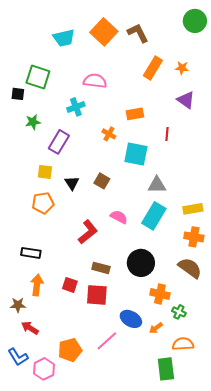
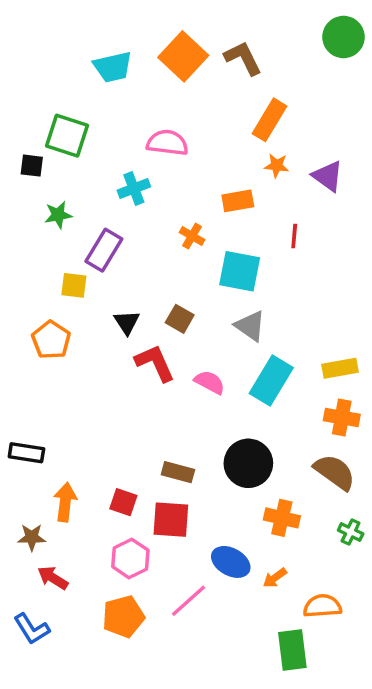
orange star: (182, 68) -> (277, 166), moved
yellow square: (45, 172) -> (74, 285), moved
gray triangle: (157, 185) -> (250, 326), moved, turned 36
orange pentagon: (43, 203) -> (51, 340), moved, turned -30
red L-shape: (88, 232) -> (155, 363), moved, turned -75
black rectangle: (31, 253) -> (26, 453), moved
green cross: (179, 312) -> (351, 532), moved
pink hexagon: (44, 369) -> (130, 558), moved

